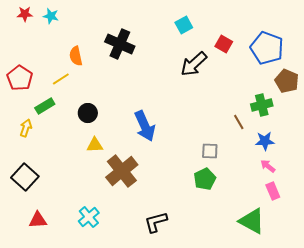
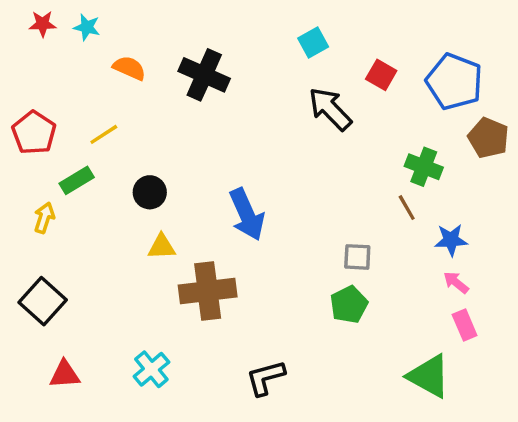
orange semicircle: (76, 56) -> (129, 68), moved, turned 126
black arrow: (194, 64) -> (330, 109), turned 88
green cross: (262, 105) -> (424, 167), moved, turned 35
brown cross: (122, 171) -> (208, 291), turned 32

